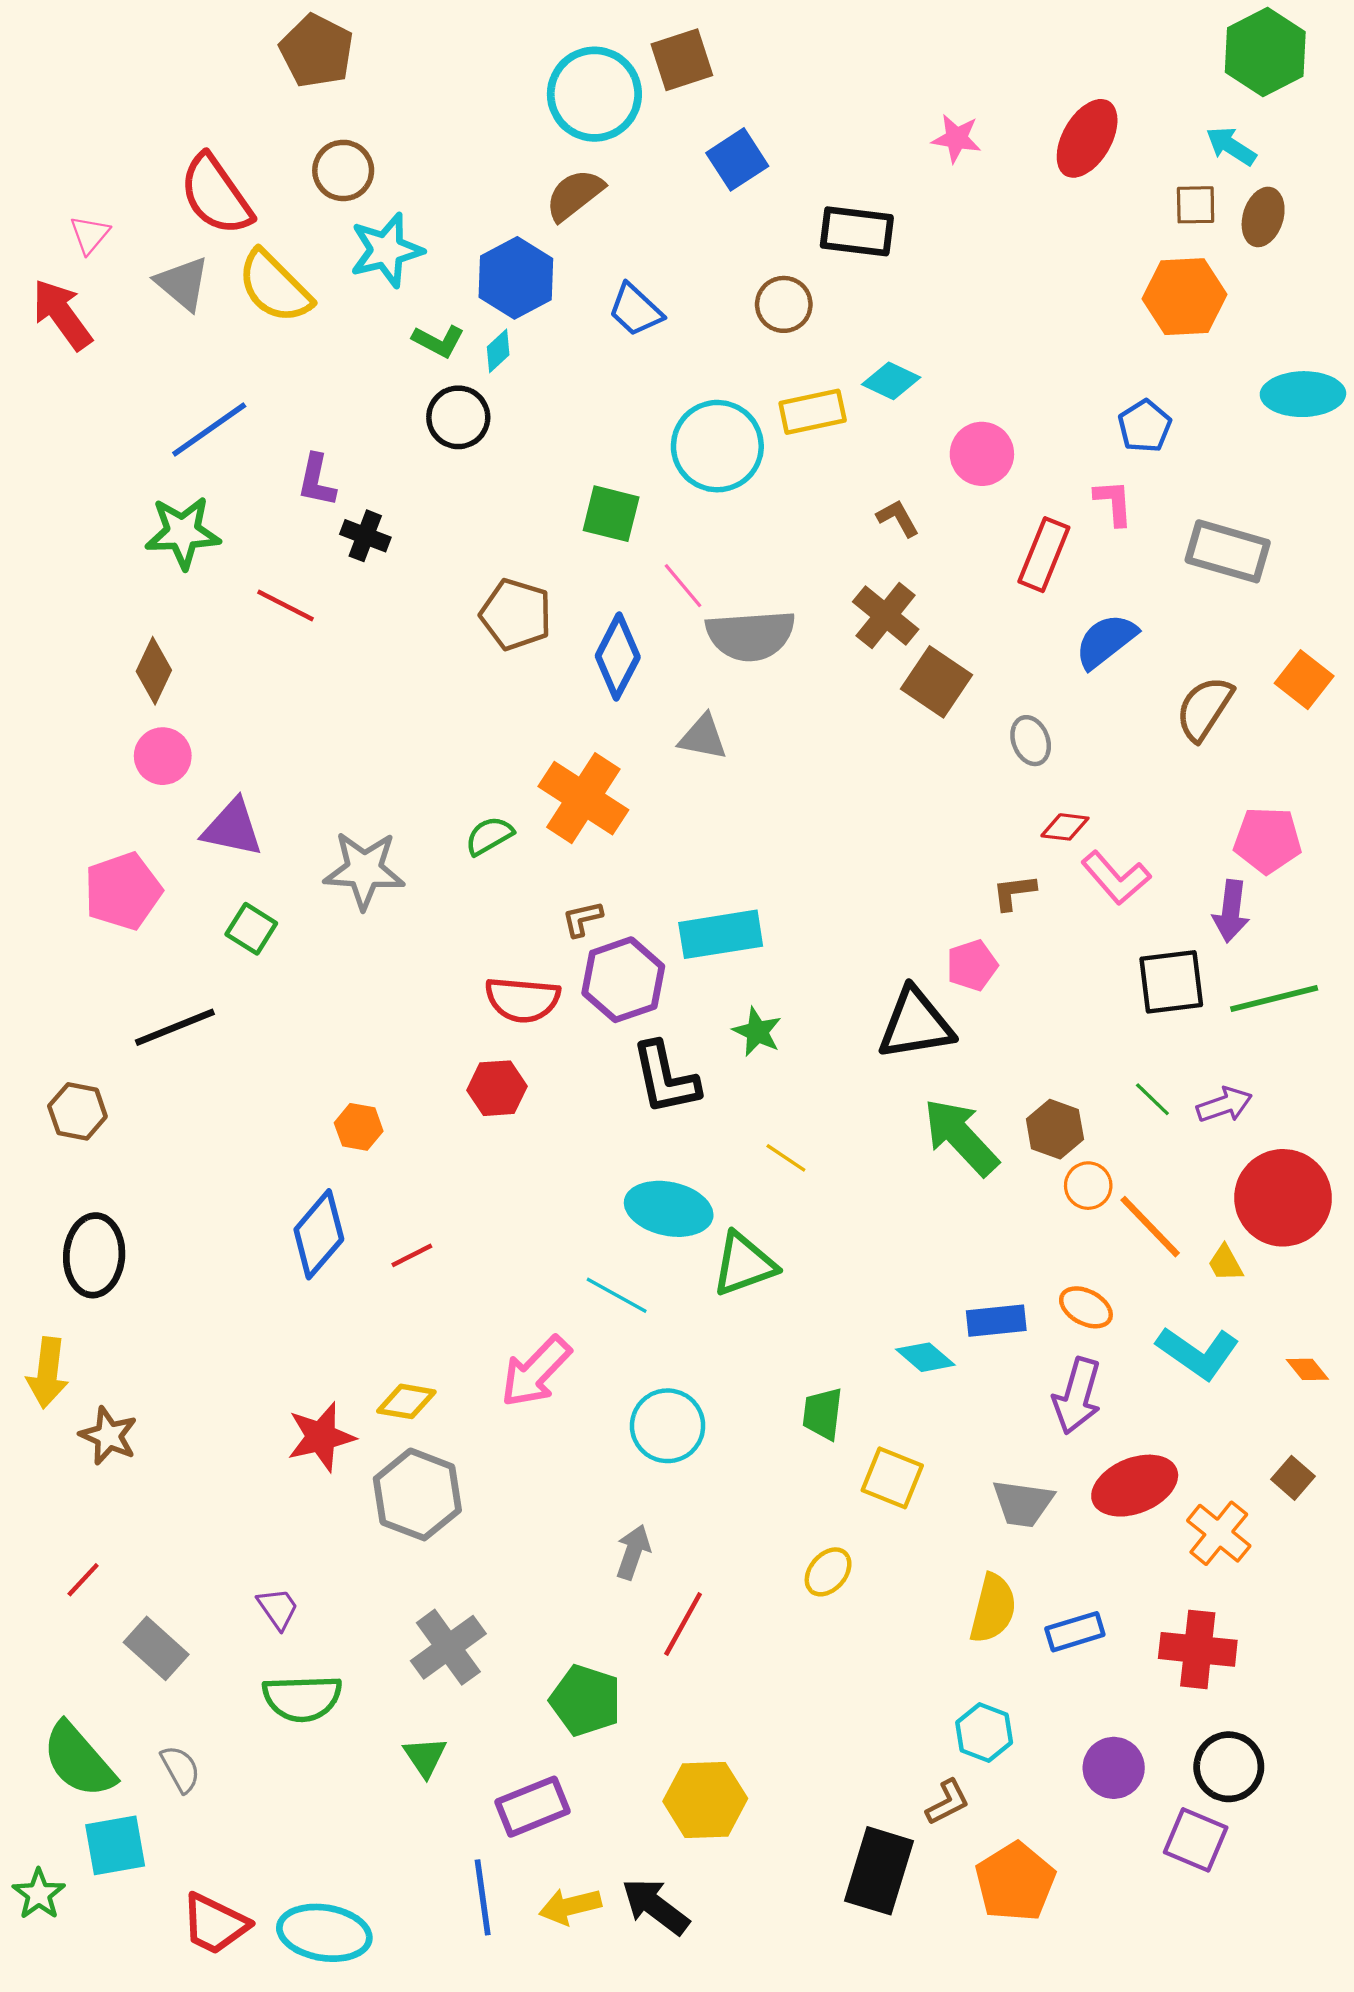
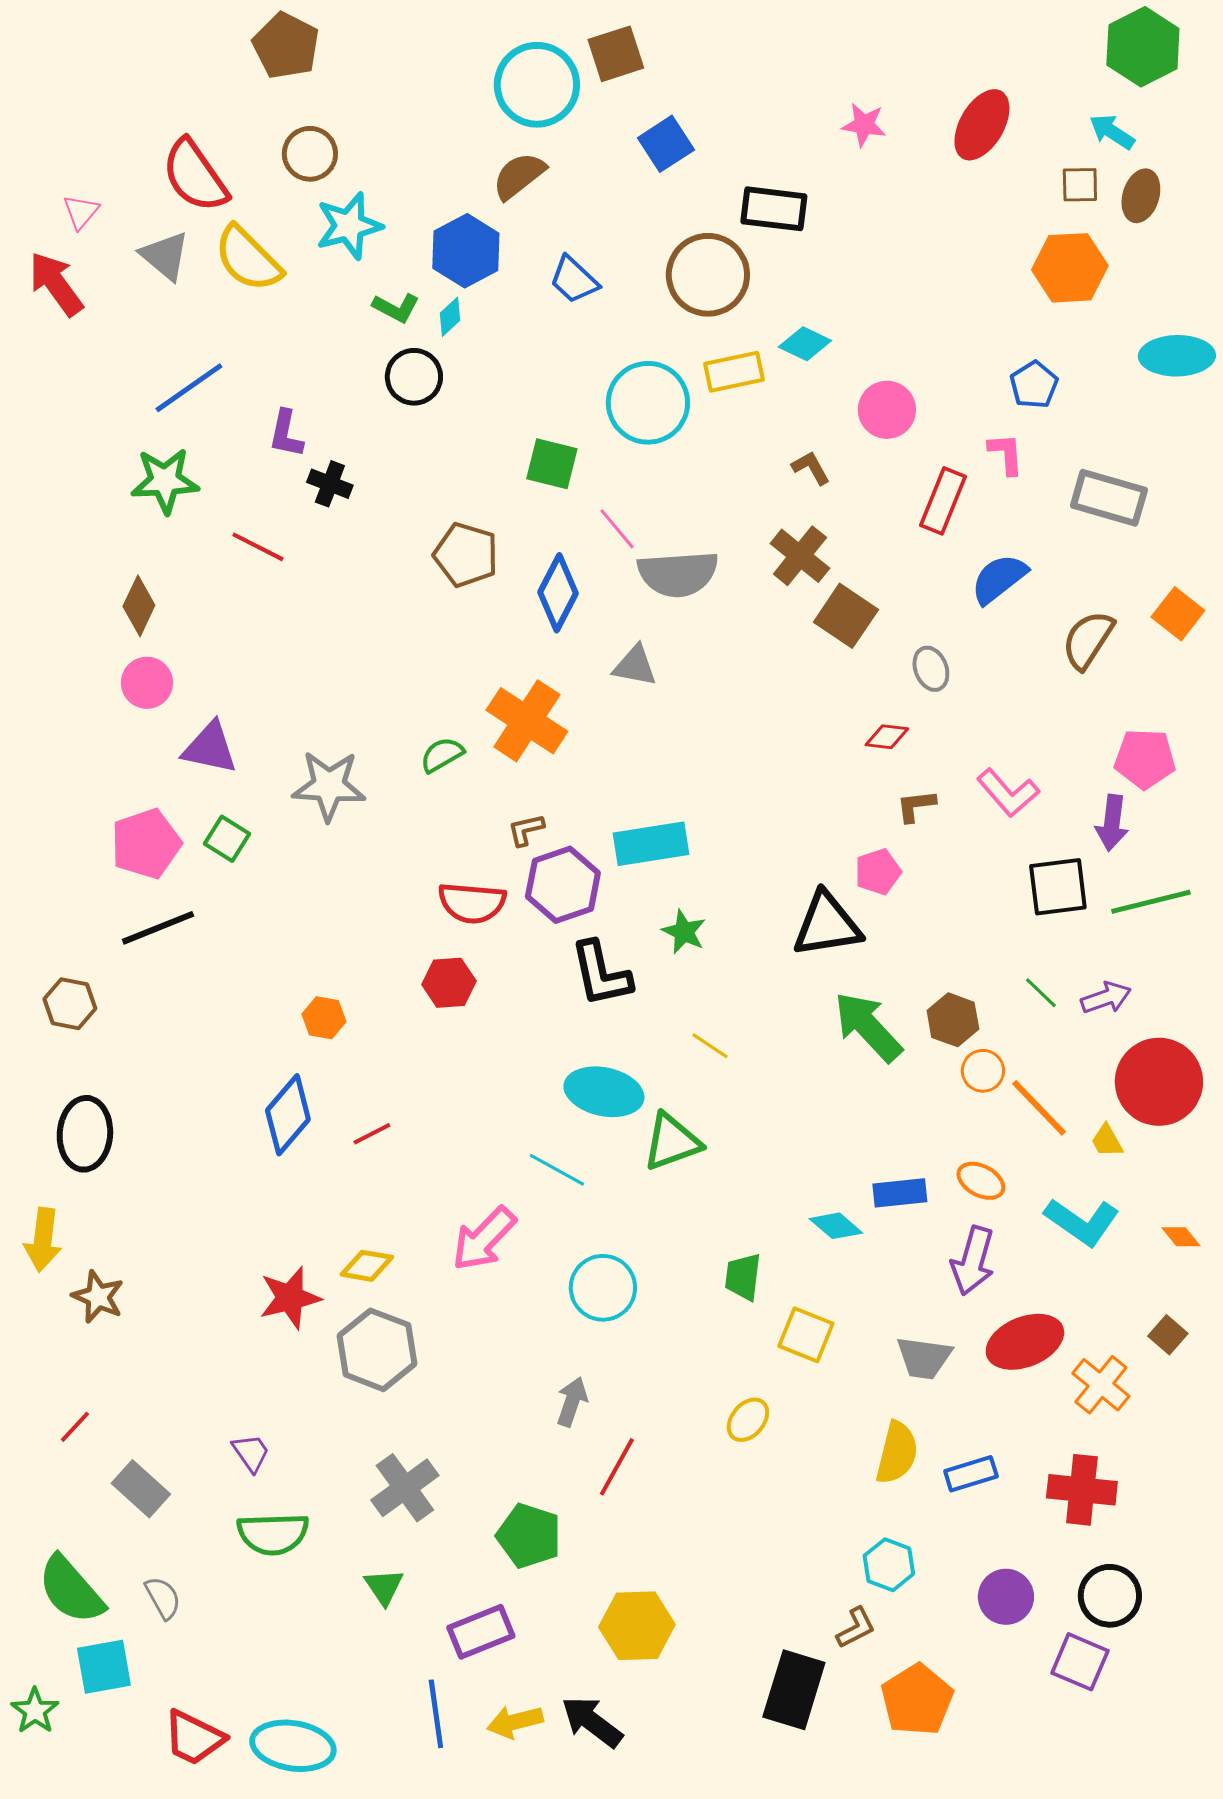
brown circle: (784, 304) -> (708, 275), size x1.6
red diamond: (1065, 827) -> (887, 737), moved
pink pentagon: (123, 891) -> (146, 844), moved

